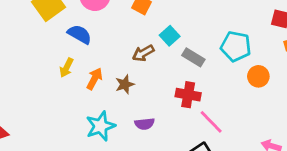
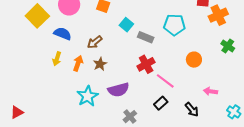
brown arrow: (143, 53) -> (95, 42), moved
orange circle: (258, 76) -> (194, 60), moved
red cross: (188, 95) -> (146, 64), turned -30
purple semicircle: (145, 124) -> (118, 90), size x1.5

